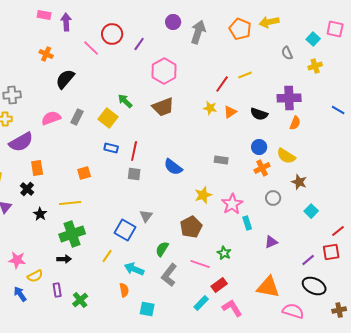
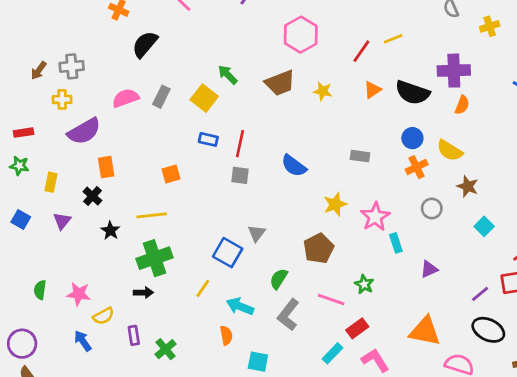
pink hexagon: (164, 71) -> (301, 35), moved
yellow star: (210, 108) -> (323, 91), moved
black semicircle: (259, 114) -> (412, 93), size x1.4

